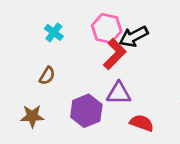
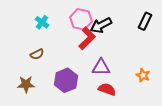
brown semicircle: (47, 76) -> (37, 54), turned 32
purple triangle: (119, 93) -> (101, 67), moved

